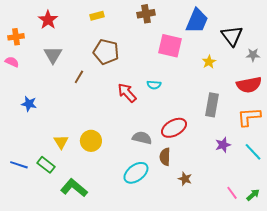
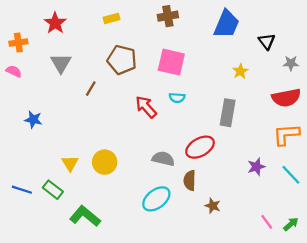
black triangle: (232, 36) -> (267, 41), size x0.7
pink square: (170, 46) -> (171, 62), moved
gray rectangle: (212, 105) -> (228, 113), moved

